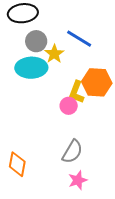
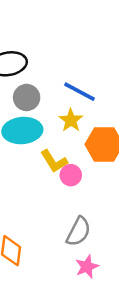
yellow star: (54, 54) -> (71, 120), moved
yellow L-shape: (76, 92) -> (54, 161), moved, turned -50

